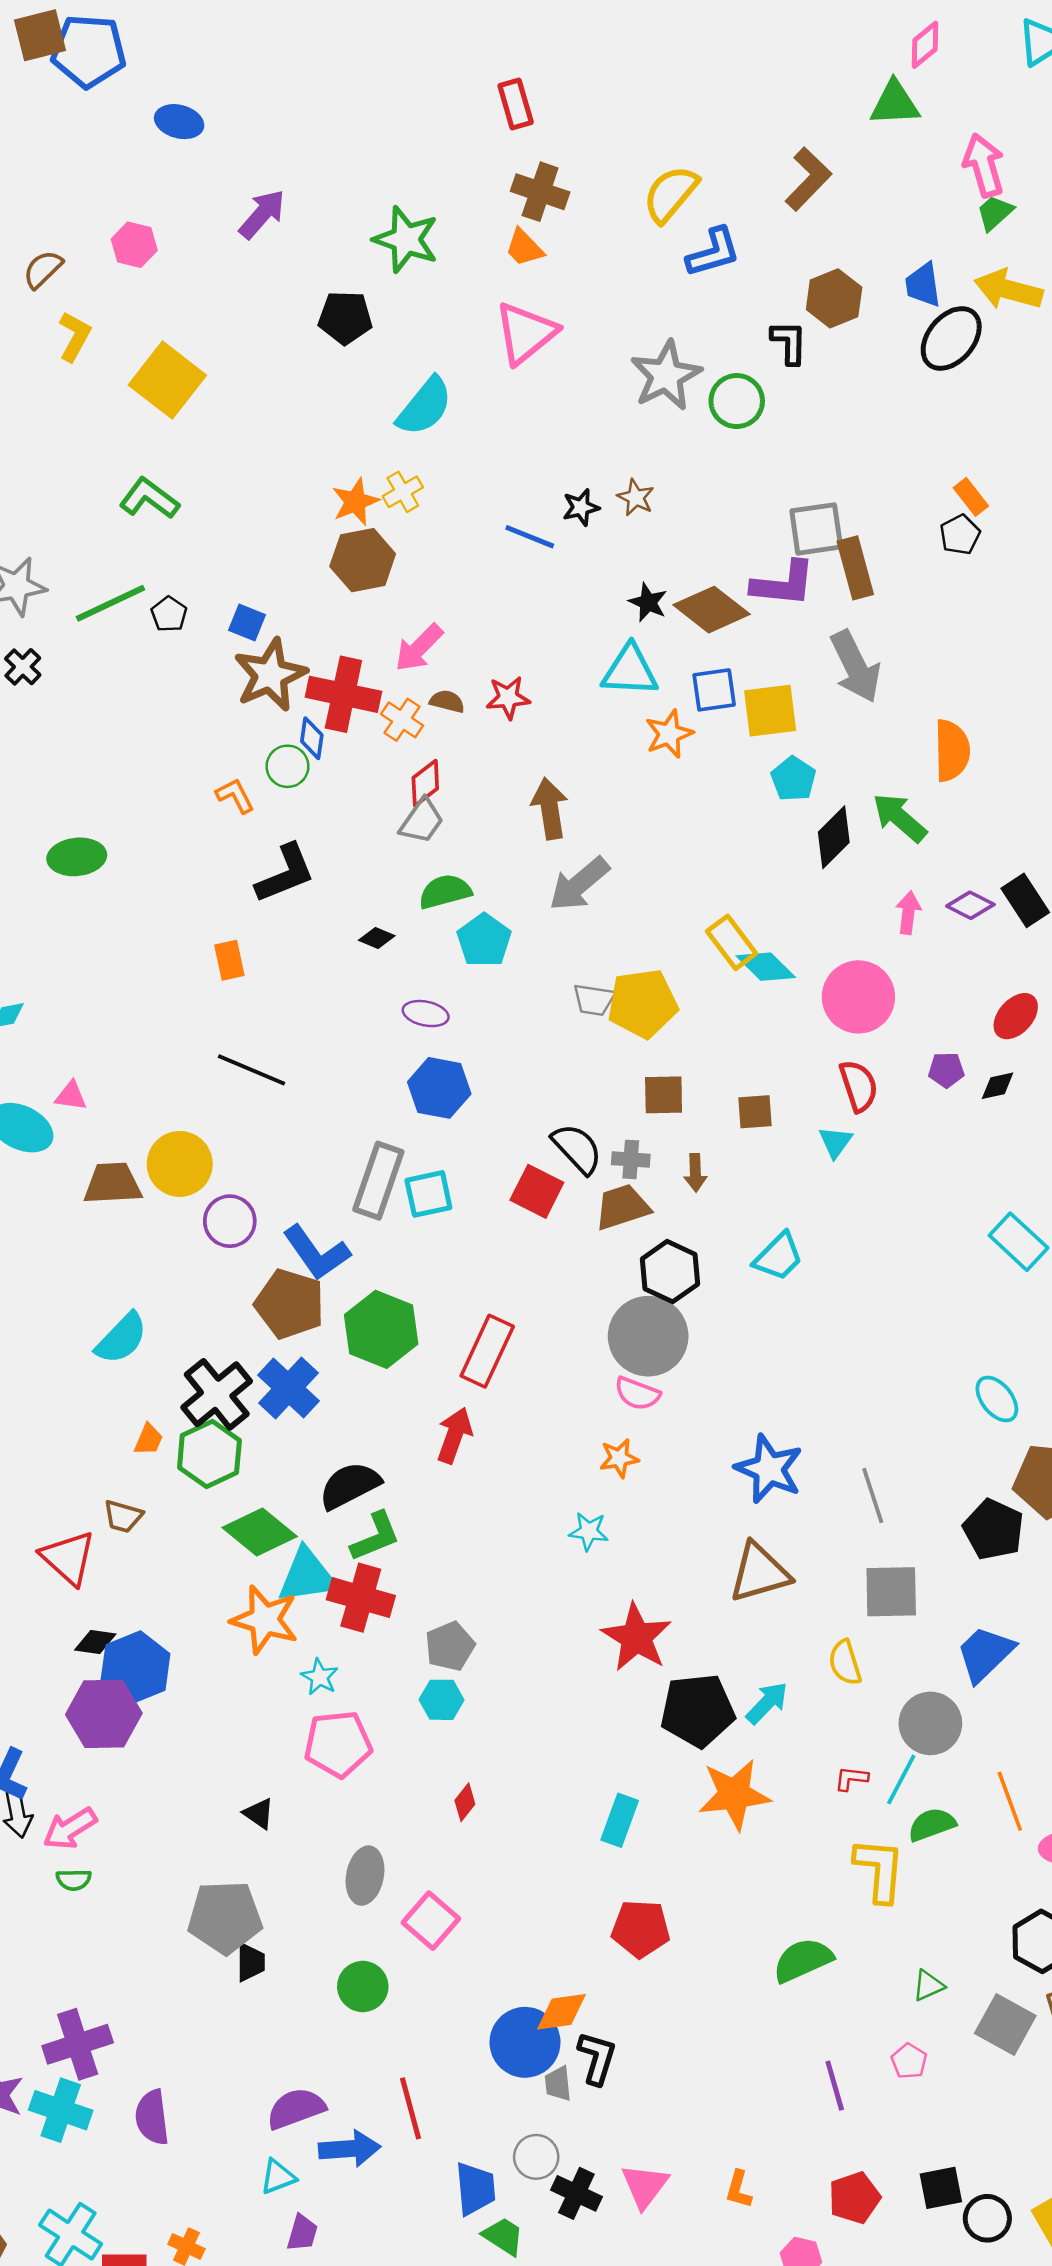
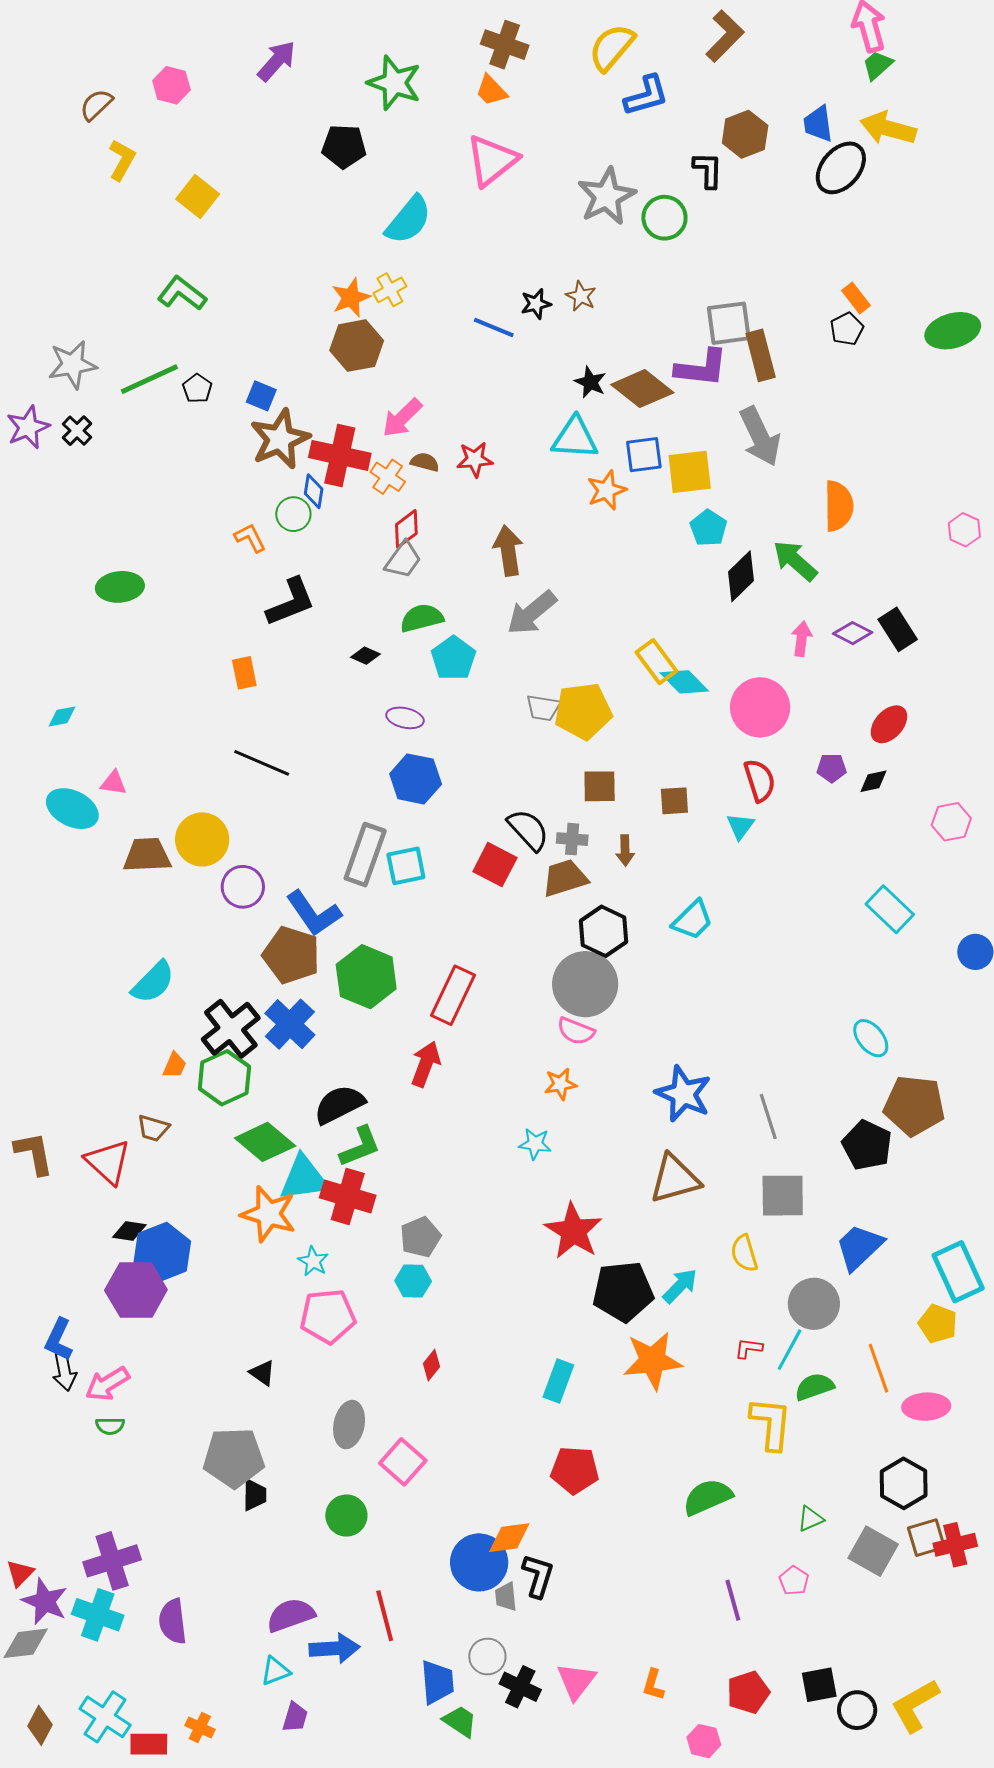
yellow square: (167, 380) -> (198, 196), size x0.7

